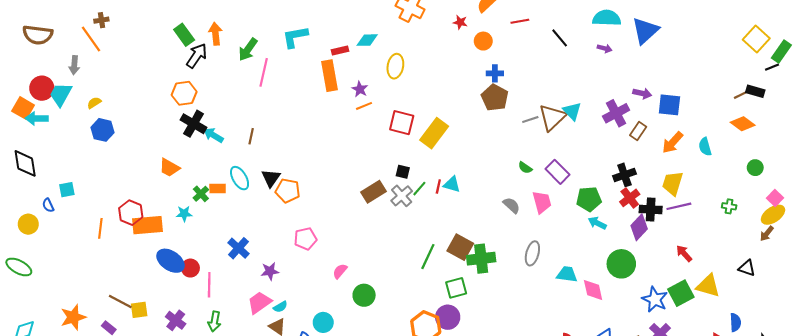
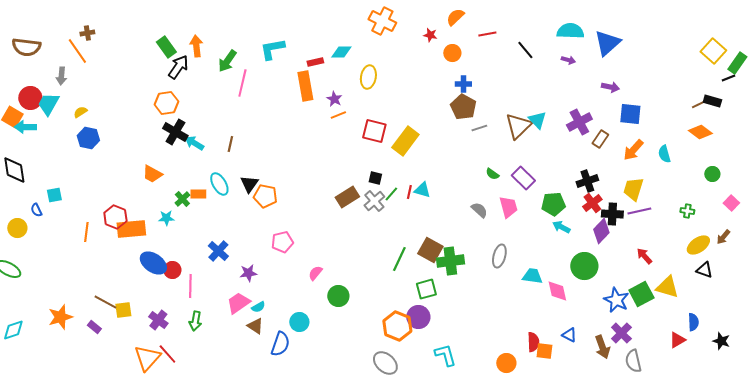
purple arrow: (642, 93) -> (610, 87), moved
gray line: (530, 120) -> (479, 128), moved
yellow ellipse: (773, 215) -> (698, 245), moved

